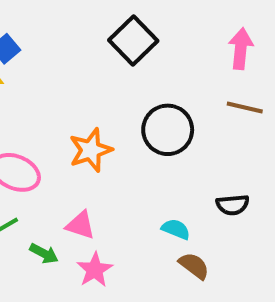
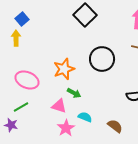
cyan semicircle: (176, 229) -> (85, 117), moved
green arrow: (44, 254) -> (74, 93), moved

